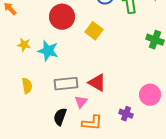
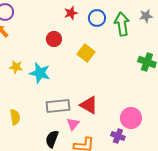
red circle: (62, 17) -> (54, 39), size x0.6
yellow semicircle: (27, 86) -> (15, 117), moved
pink circle: (150, 95) -> (131, 118), moved

